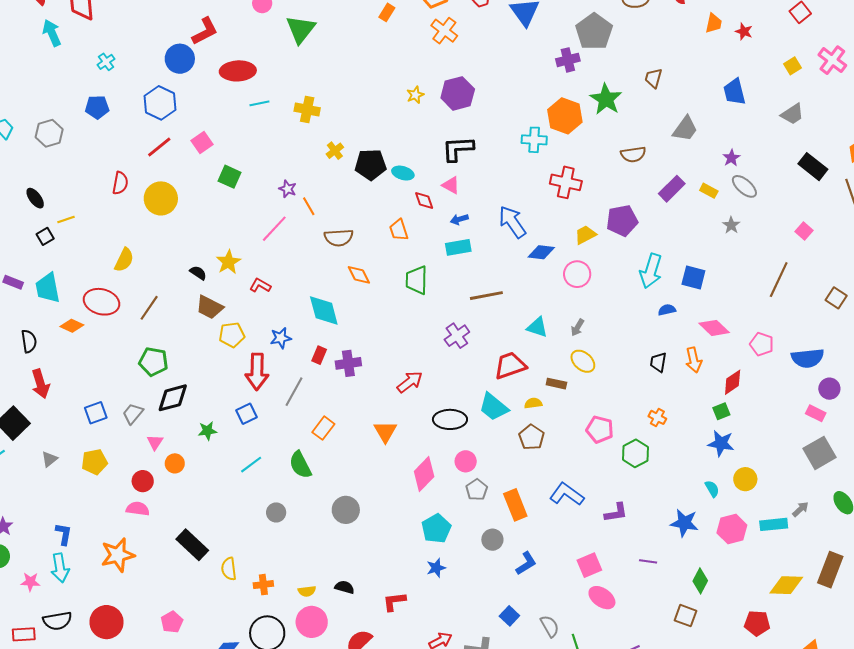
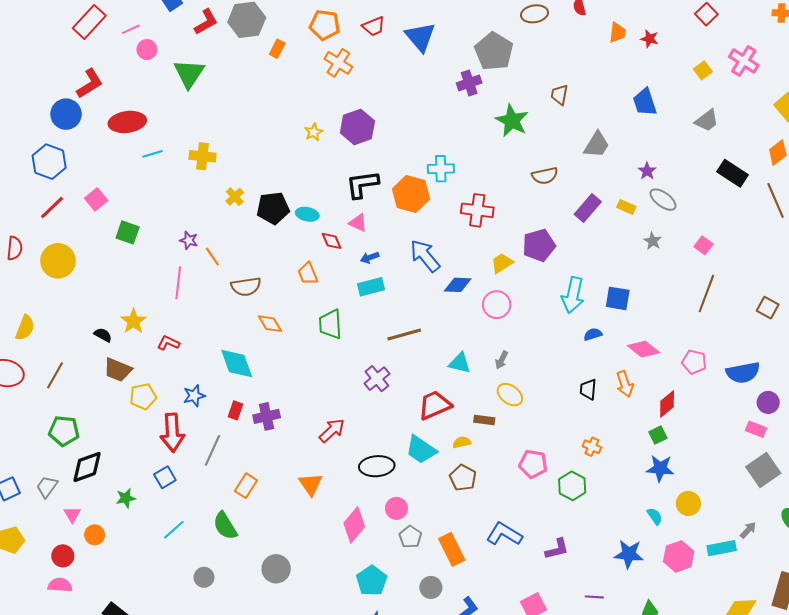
orange hexagon: (565, 116) -> (411, 194), moved
pink line: (274, 229) -> (178, 283), turned -32
pink square: (804, 231) -> (703, 245), moved

